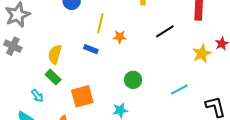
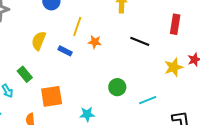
black line: (165, 31) -> (140, 41), turned 48
yellow semicircle: (55, 54) -> (39, 41), moved
green circle: (133, 80) -> (117, 87), moved

